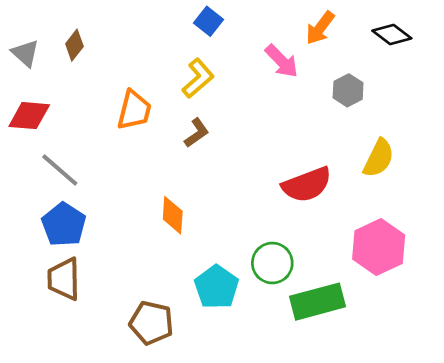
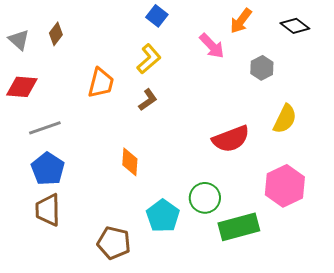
gray line: (60, 170) -> (45, 128), turned -60

